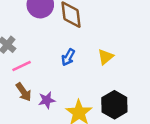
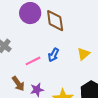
pink line: (22, 66) -> (33, 61), moved

